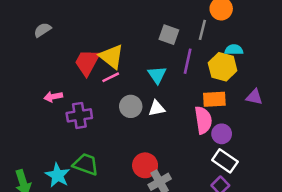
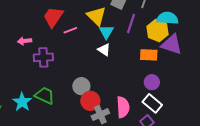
cyan semicircle: (234, 50) -> (167, 18), size x1.5
yellow triangle: (111, 57) -> (96, 16), moved
purple triangle: (254, 97) -> (172, 45), moved, size x1.6
gray circle: (131, 106) -> (81, 86), moved
white triangle: (157, 108) -> (104, 50), moved, turned 40
pink semicircle: (203, 120) -> (123, 107), moved

